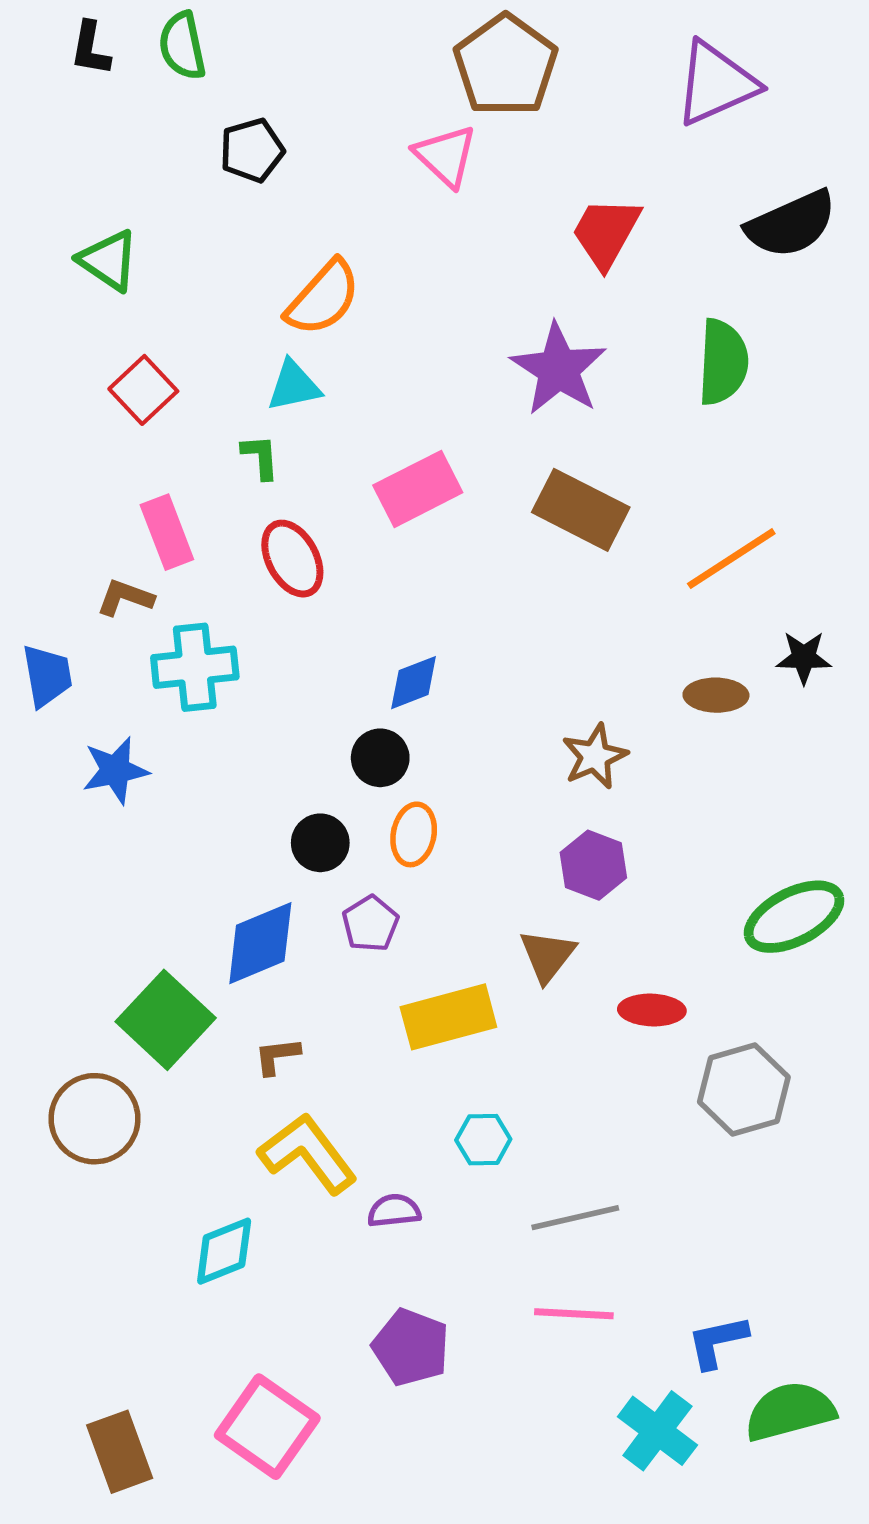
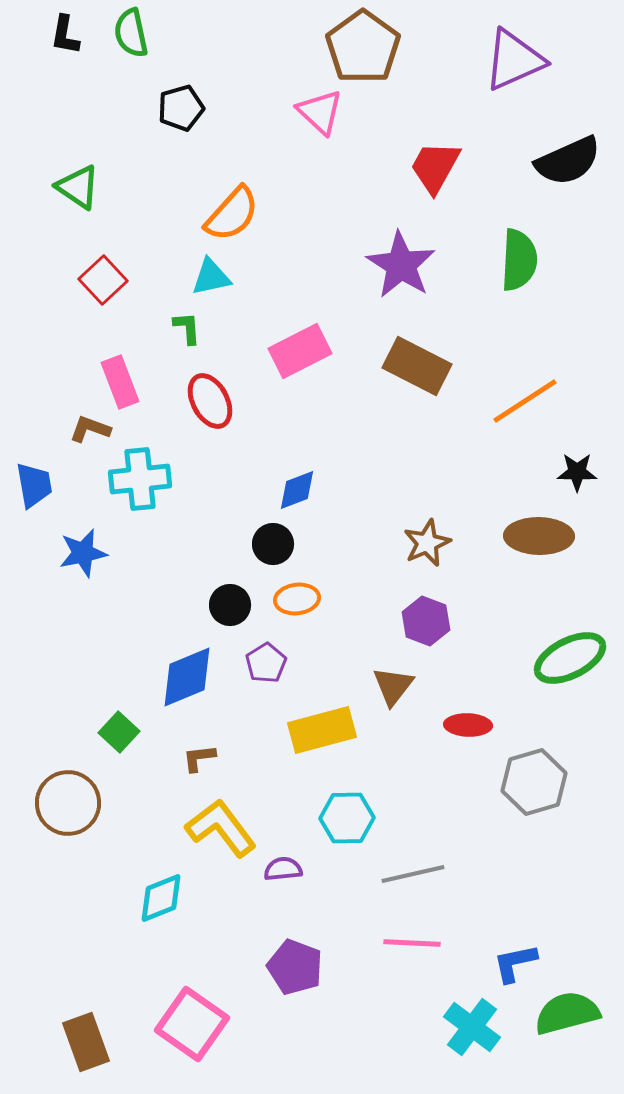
brown ellipse: (716, 695) -> (539, 536), moved, size x1.5
orange ellipse: (414, 834) -> (297, 599), turned 72
green square: (166, 1020) -> (119, 732), size x0.6
cyan hexagon: (483, 1140) -> (347, 818), size x1.4

